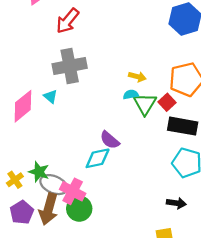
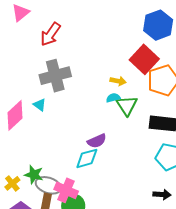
red square: (167, 102) -> (144, 59), moved, size x1.8
purple semicircle: (110, 140) -> (97, 141), turned -60

